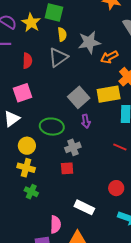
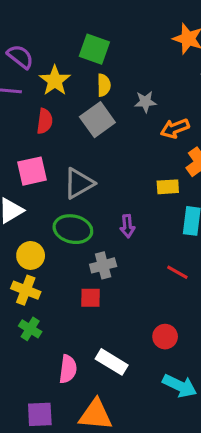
yellow star: (31, 23) -> (55, 81), moved
gray star: (89, 42) -> (145, 102), size x0.6
gray triangle: (58, 57) -> (79, 183), moved
yellow rectangle: (109, 94) -> (168, 187), size x0.6
gray square: (79, 97) -> (97, 120), moved
pink semicircle: (55, 224) -> (68, 369), moved

